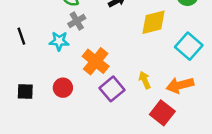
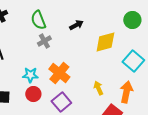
cyan star: (59, 41) -> (30, 75), moved
orange arrow: (180, 85) -> (126, 92), turned 115
purple square: (112, 89) -> (61, 102), moved

